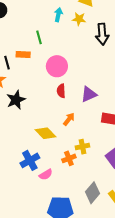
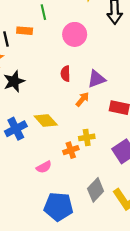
pink circle: (57, 66) -> (75, 34), moved
orange arrow: (69, 119) -> (82, 99), moved
blue cross: (30, 160) -> (16, 129), moved

